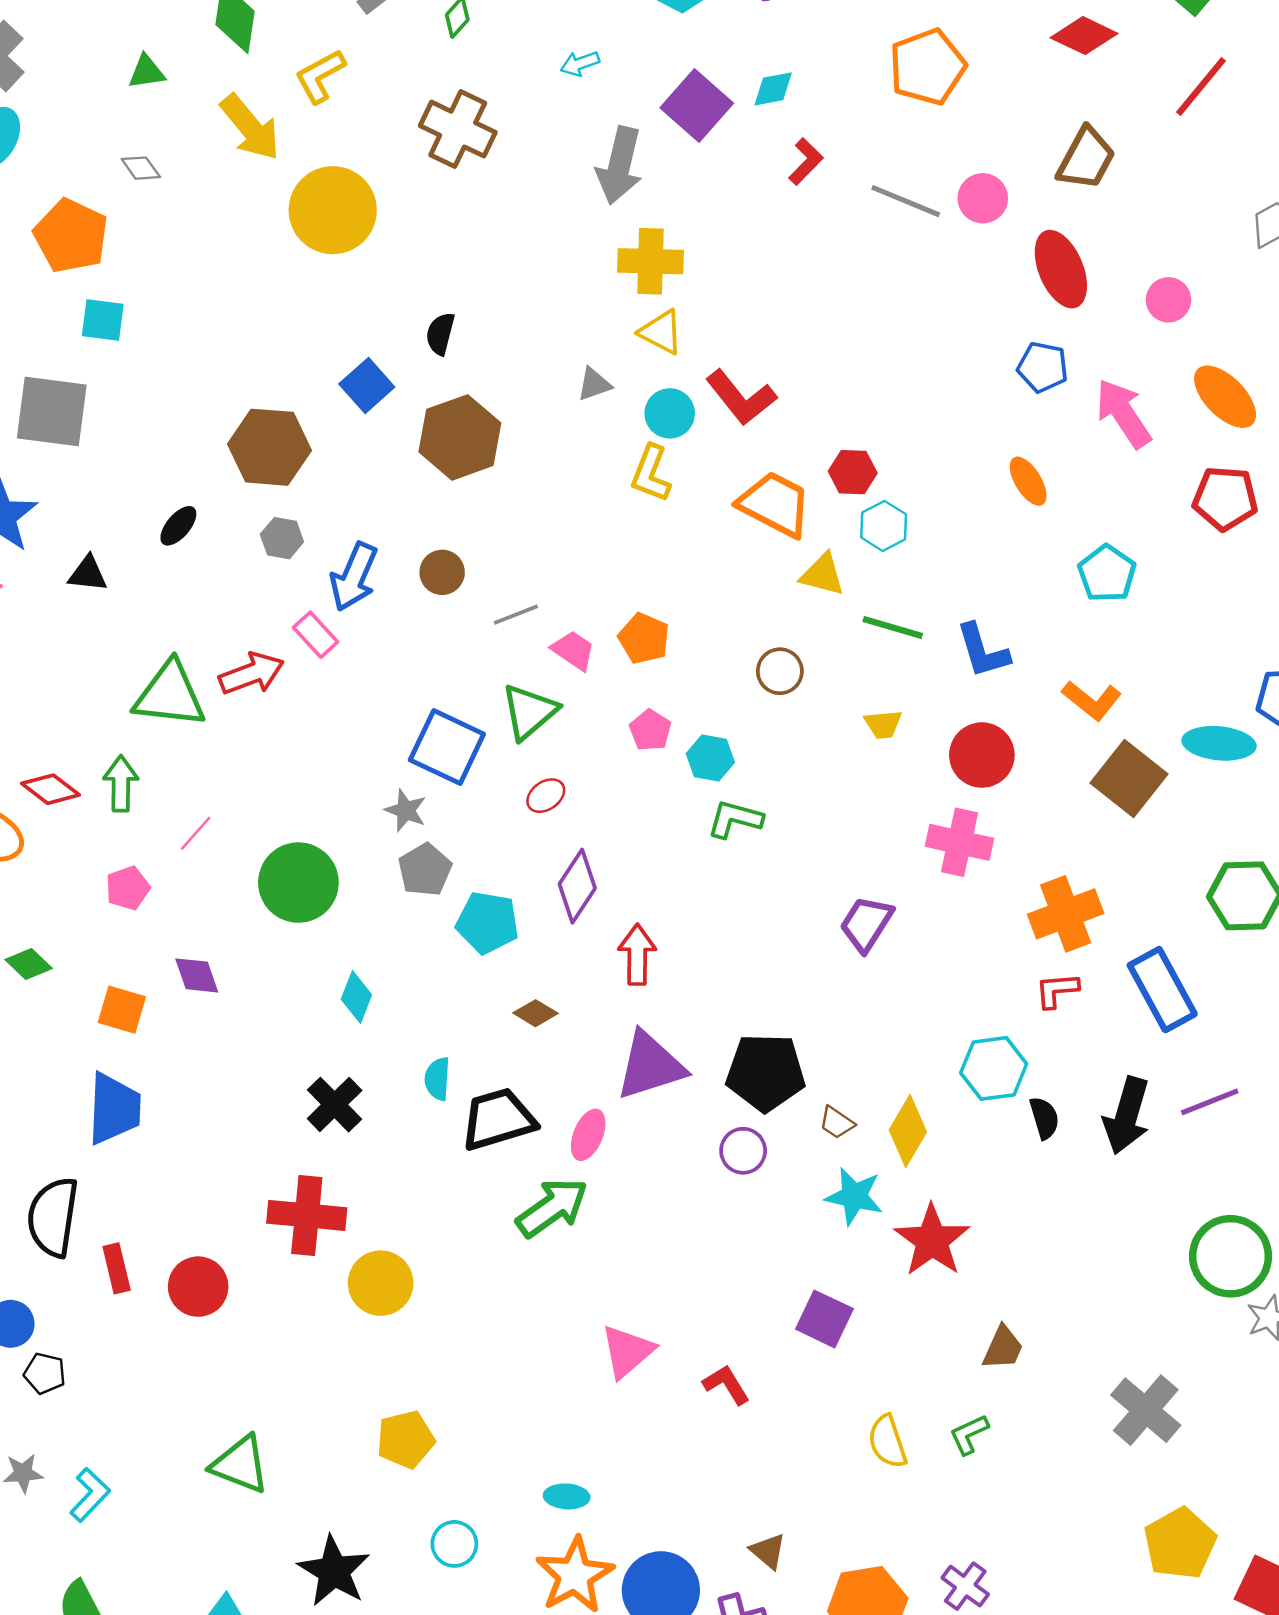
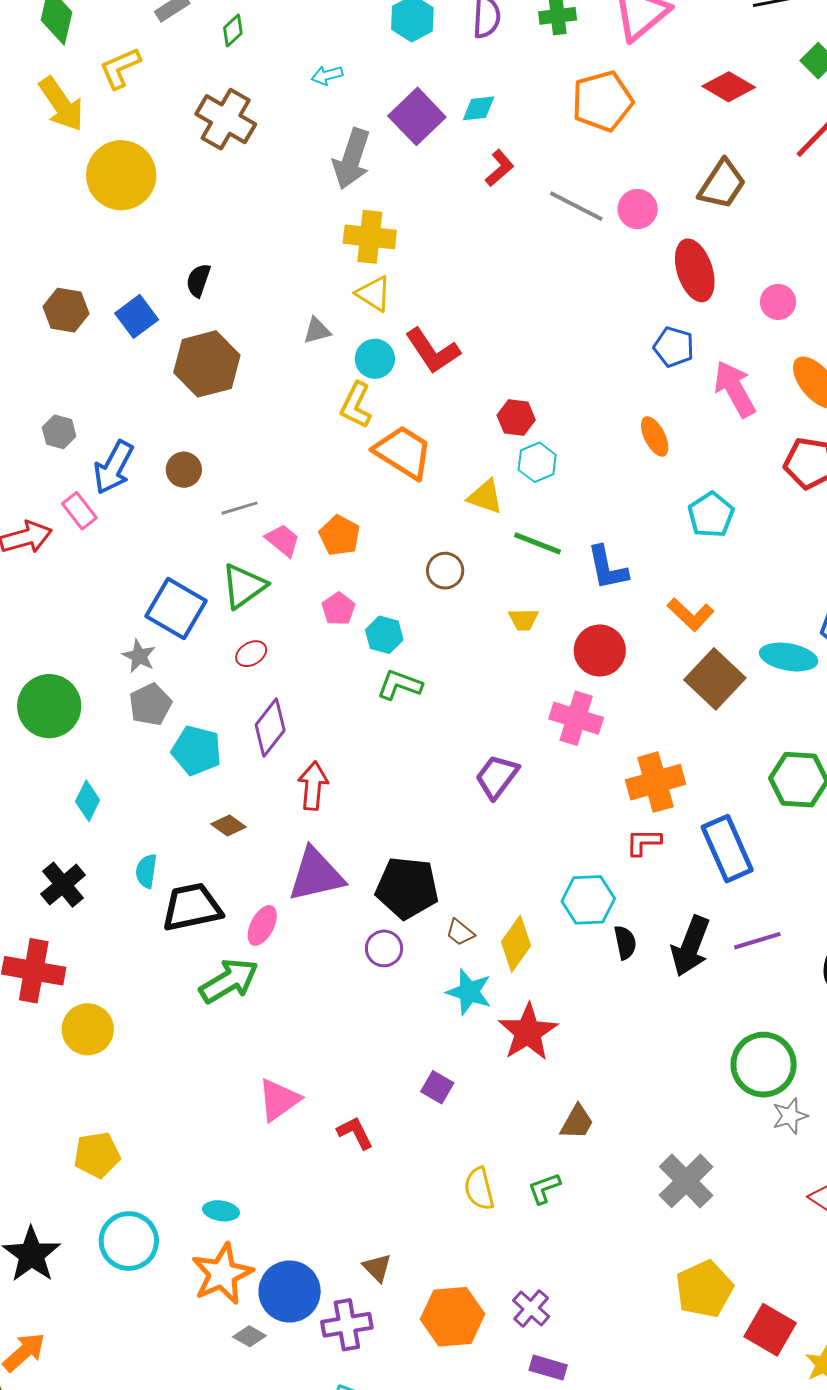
brown hexagon: (269, 447) -> (66, 310), moved, size x0.7
orange trapezoid: (775, 504) -> (403, 452), moved
purple square: (824, 1319) -> (437, 1087), size x0.7
cyan circle: (454, 1544) -> (129, 1241), size x1.6

